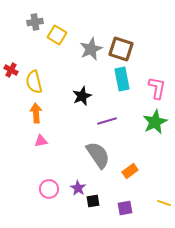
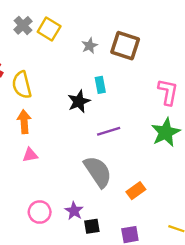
gray cross: (35, 22) -> (23, 25), moved, turned -35
gray star: (91, 49) -> (90, 46), size x0.6
cyan rectangle: (122, 79) -> (100, 85), moved, size x0.6

